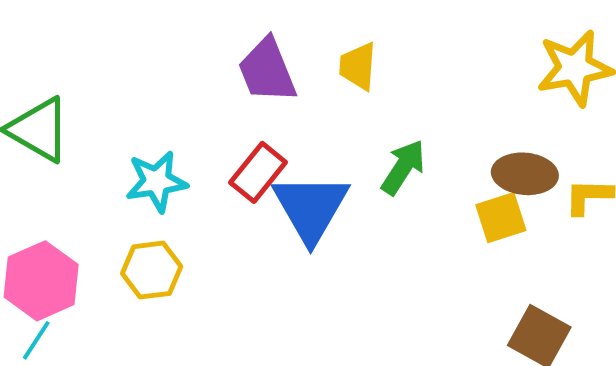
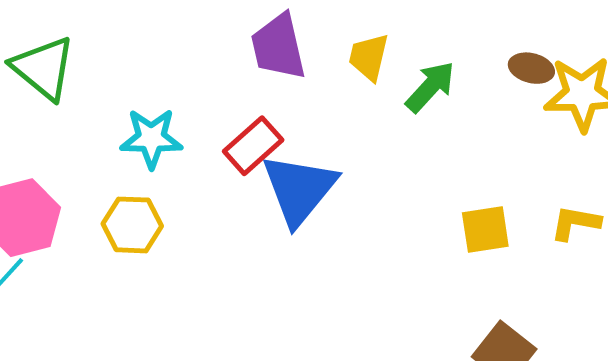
green arrow: (403, 167) -> (430, 87), moved
brown ellipse: (525, 174) -> (531, 68), moved, size x0.7

